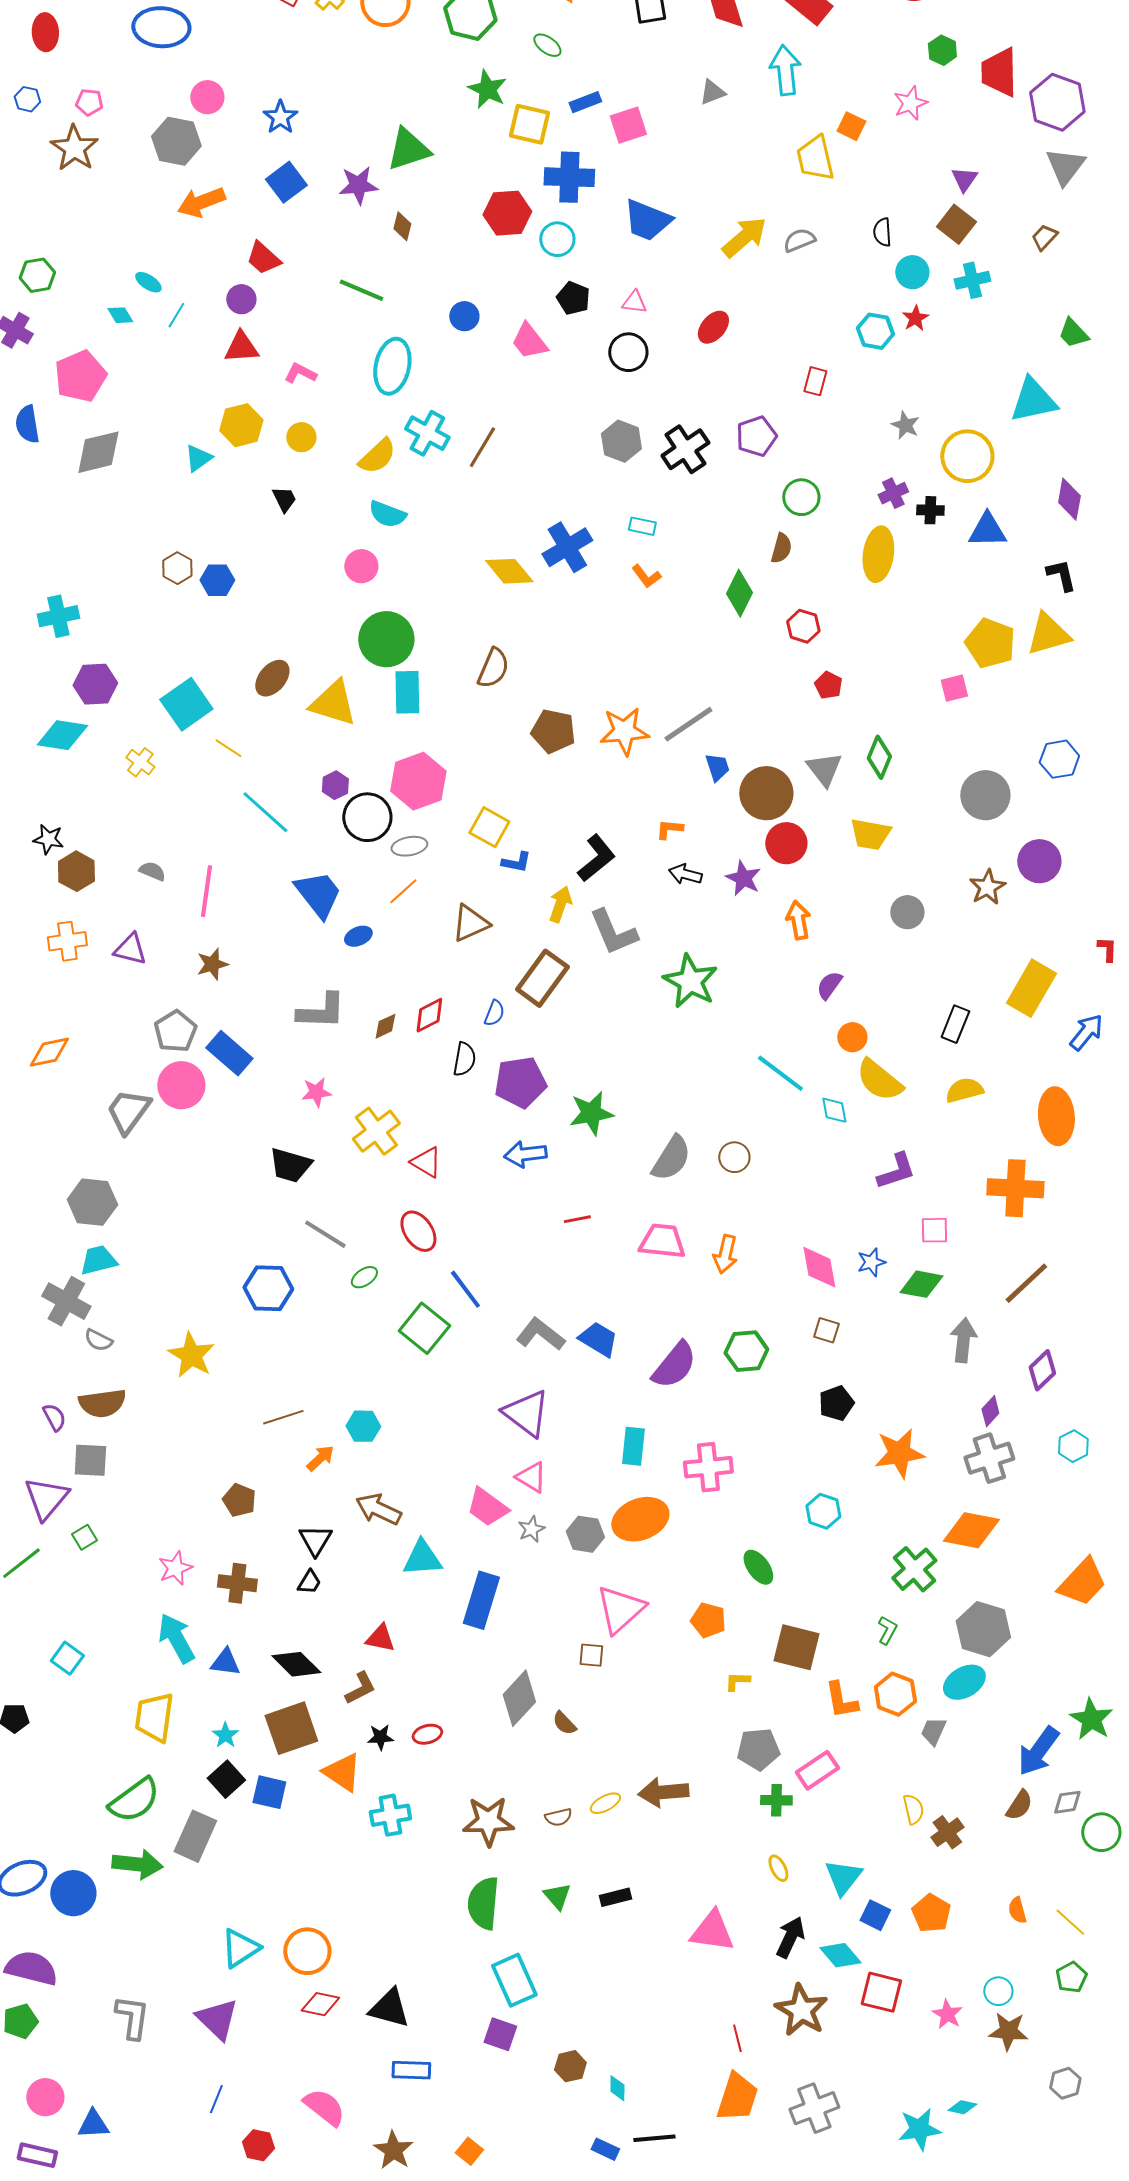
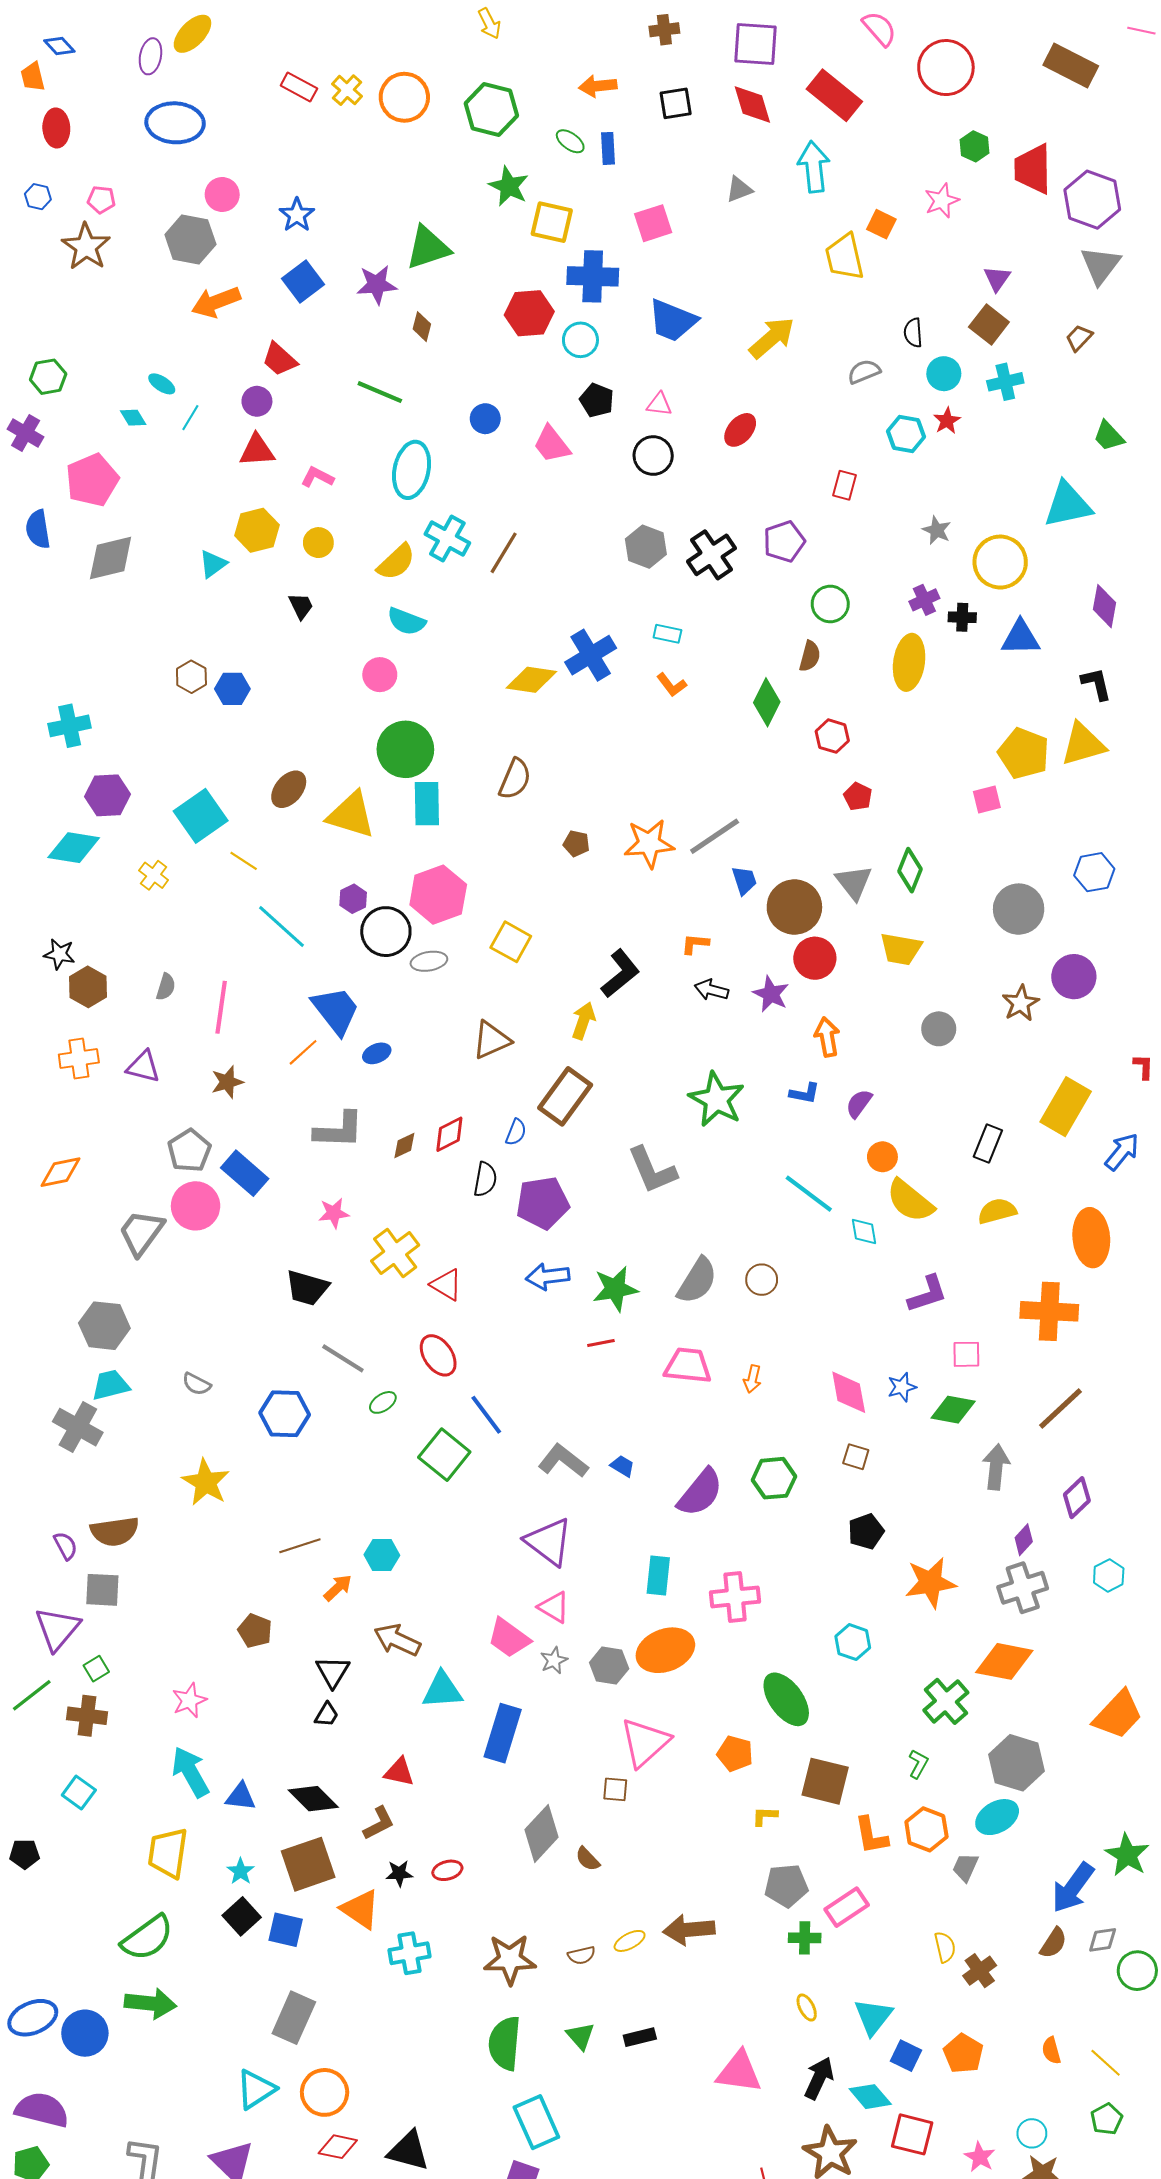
blue rectangle: (585, 102) -> (608, 148), moved, turned -72
gray semicircle: (799, 240) -> (864, 372), moved
yellow diamond: (509, 571) -> (531, 680), turned -42
brown pentagon: (553, 731) -> (576, 844), size x0.6
blue L-shape: (516, 862) -> (805, 1093), moved
gray semicircle: (152, 871) -> (166, 987), turned 84
orange line: (403, 891) -> (303, 1052), moved
gray L-shape: (613, 932) -> (652, 1170), moved
green star: (591, 1113) -> (615, 1289), moved
orange arrow: (725, 1254) -> (752, 1379), size x0.7
blue trapezoid: (598, 1339) -> (622, 1466), size x0.6
gray semicircle: (98, 1340) -> (197, 1384), moved
green ellipse: (758, 1567) -> (786, 1699), size x1.5
brown cross: (237, 1583) -> (87, 1716), moved
gray rectangle: (195, 1836) -> (294, 2018), moved

